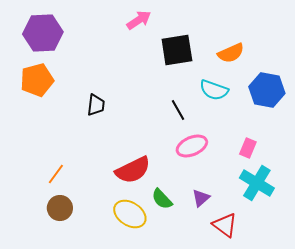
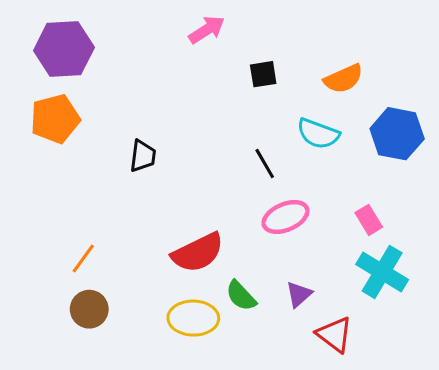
black square: (177, 50) -> (263, 74), size x0.6
pink rectangle: (248, 148) -> (369, 220), turned -54
yellow ellipse: (130, 214) -> (193, 318), turned -32

